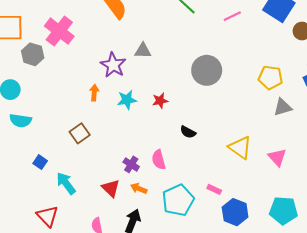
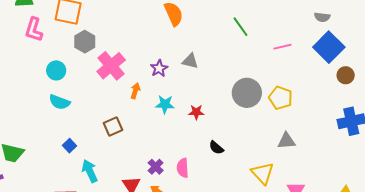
pink cross: (59, 31) -> (111, 66), moved
purple star: (113, 65) -> (159, 68), size x0.7
yellow pentagon: (270, 77) -> (281, 98), moved
gray triangle: (283, 107) -> (287, 141), moved

